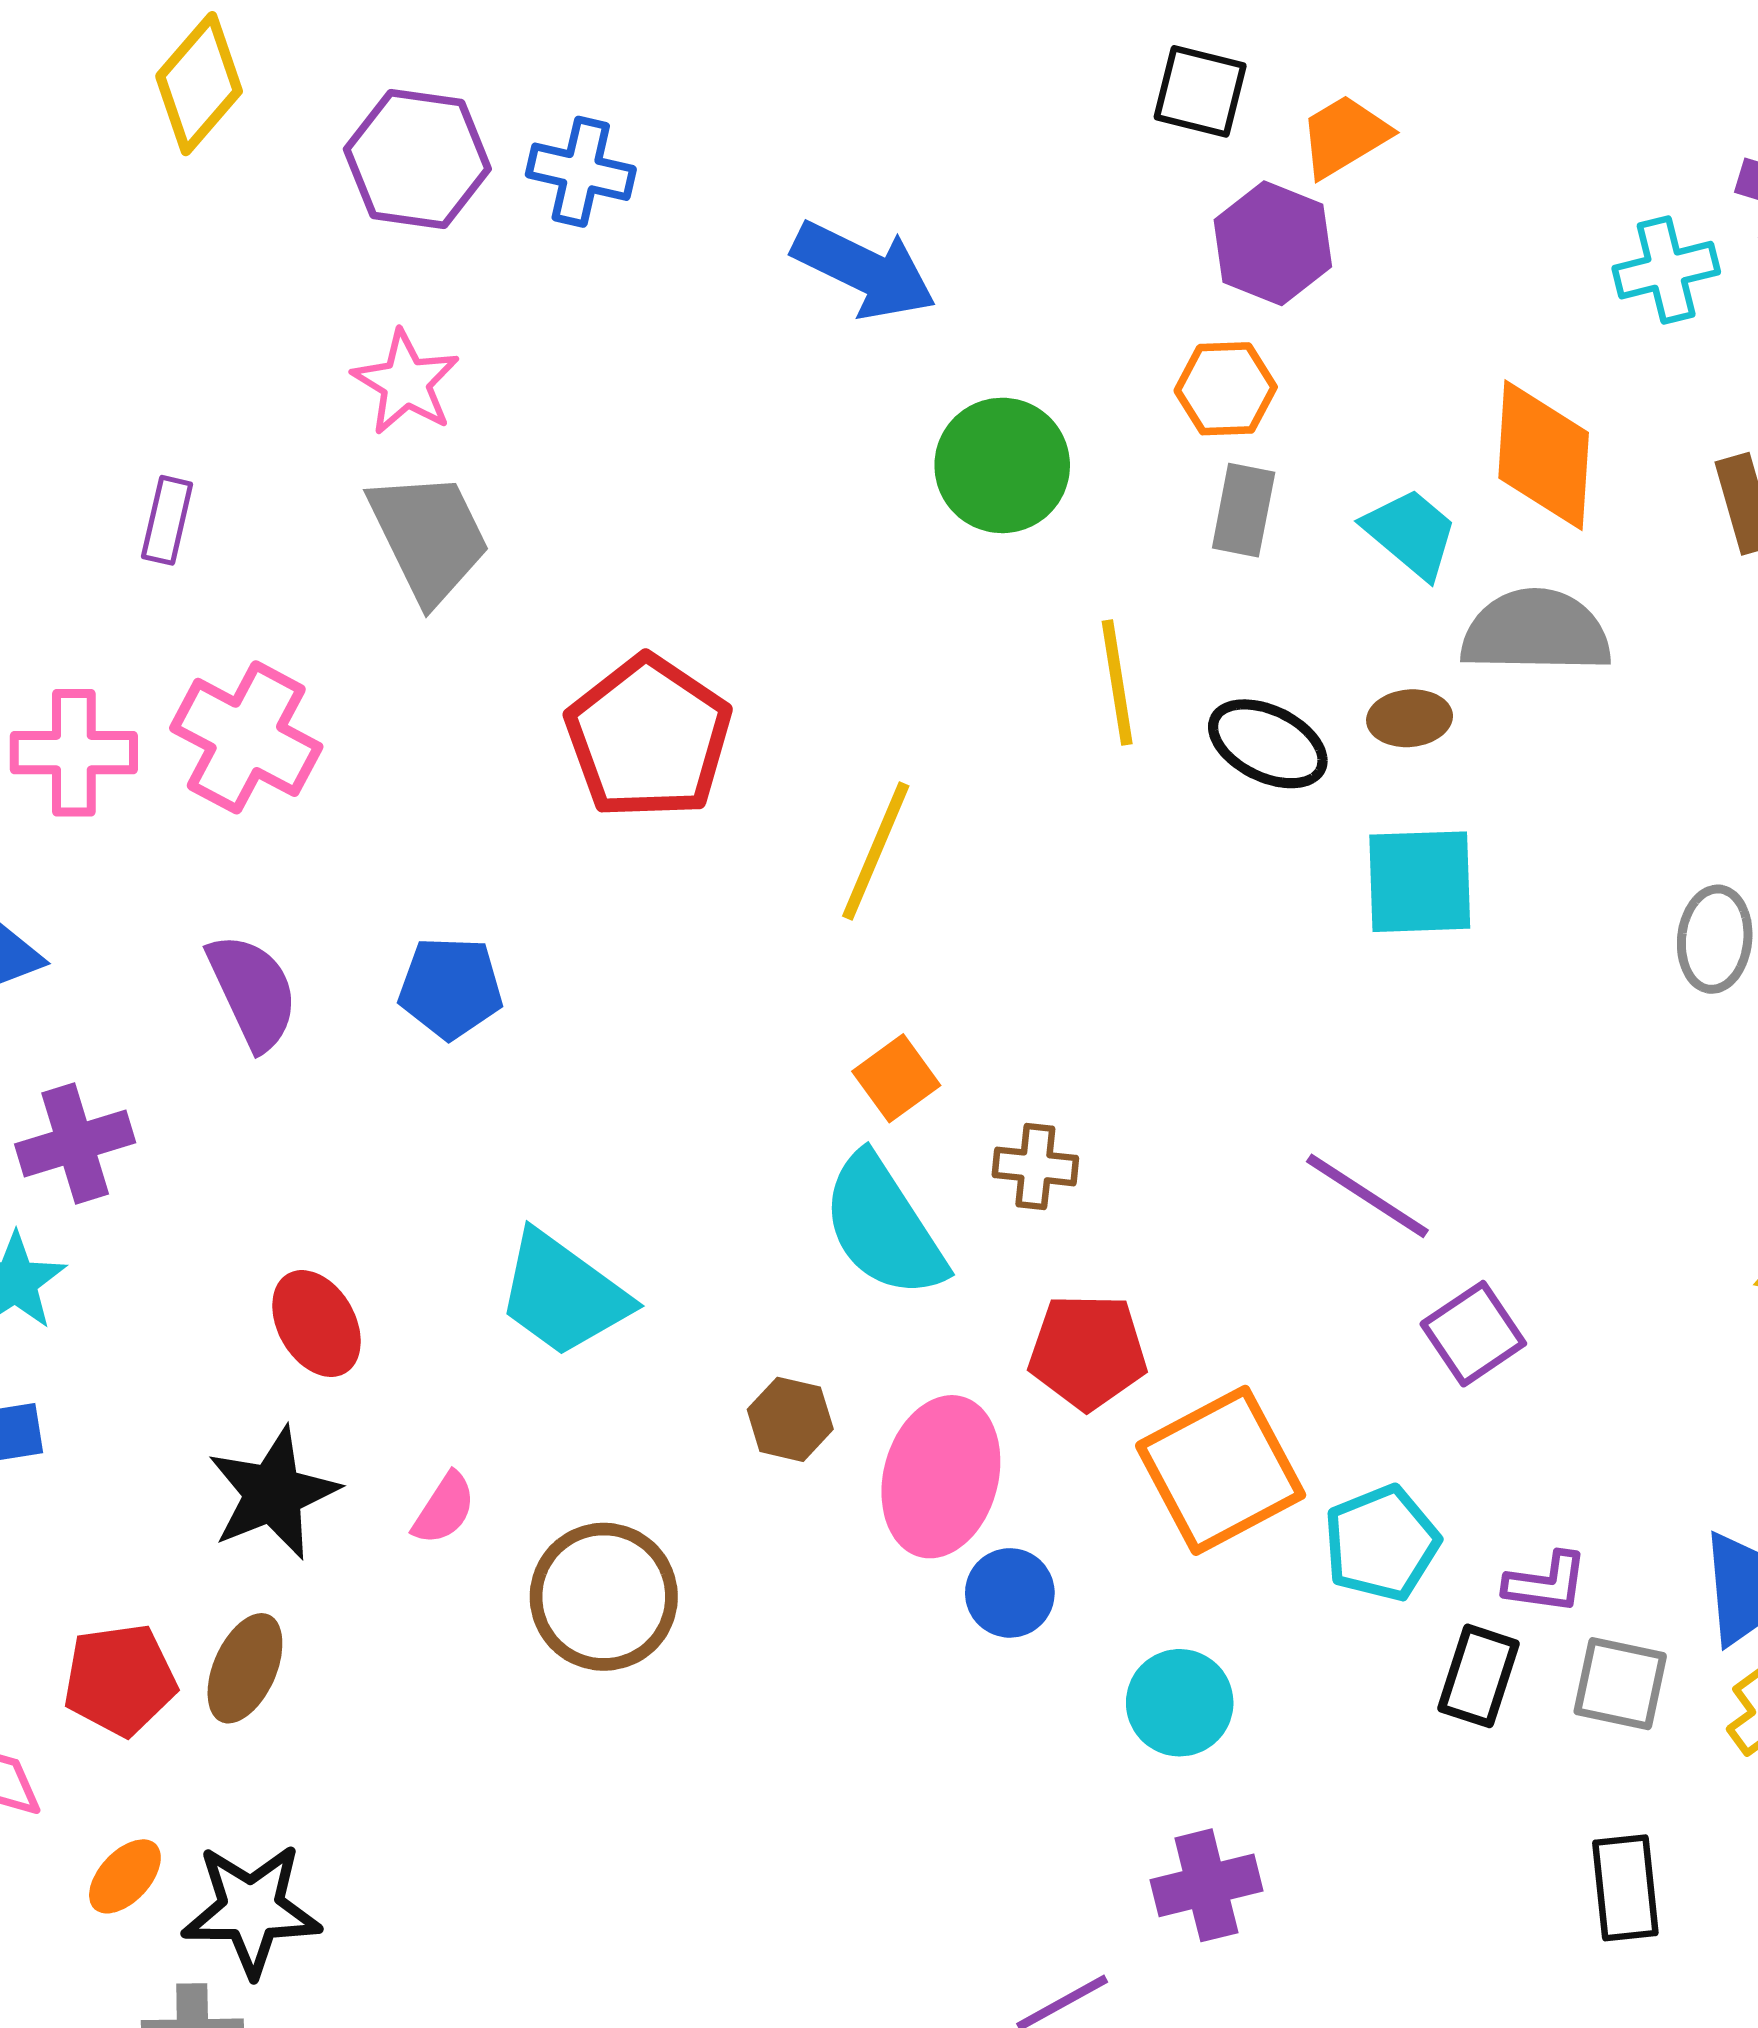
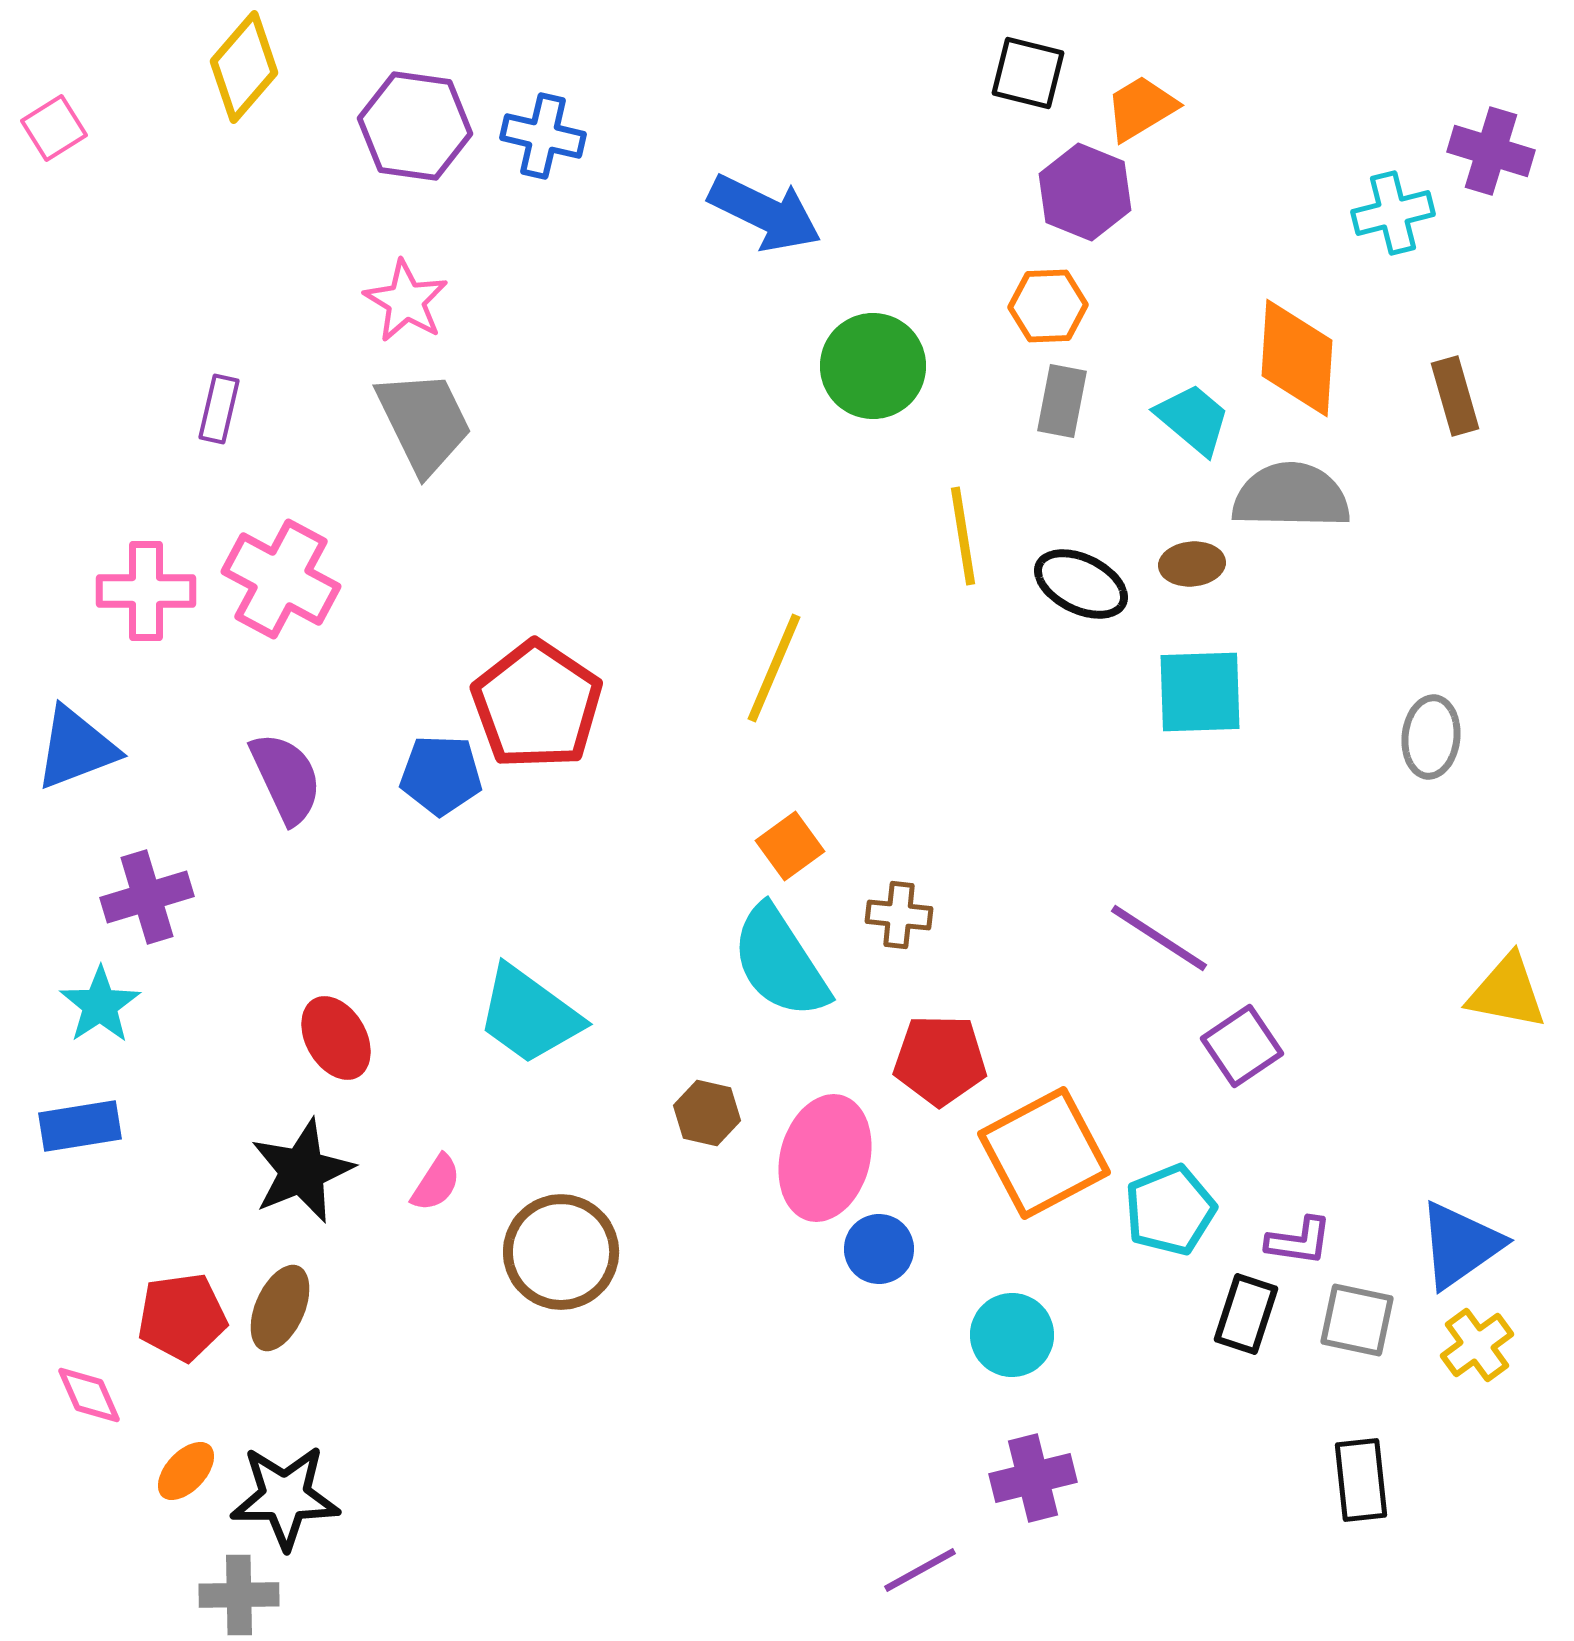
red pentagon: (648, 737) -> (537, 705), moved

